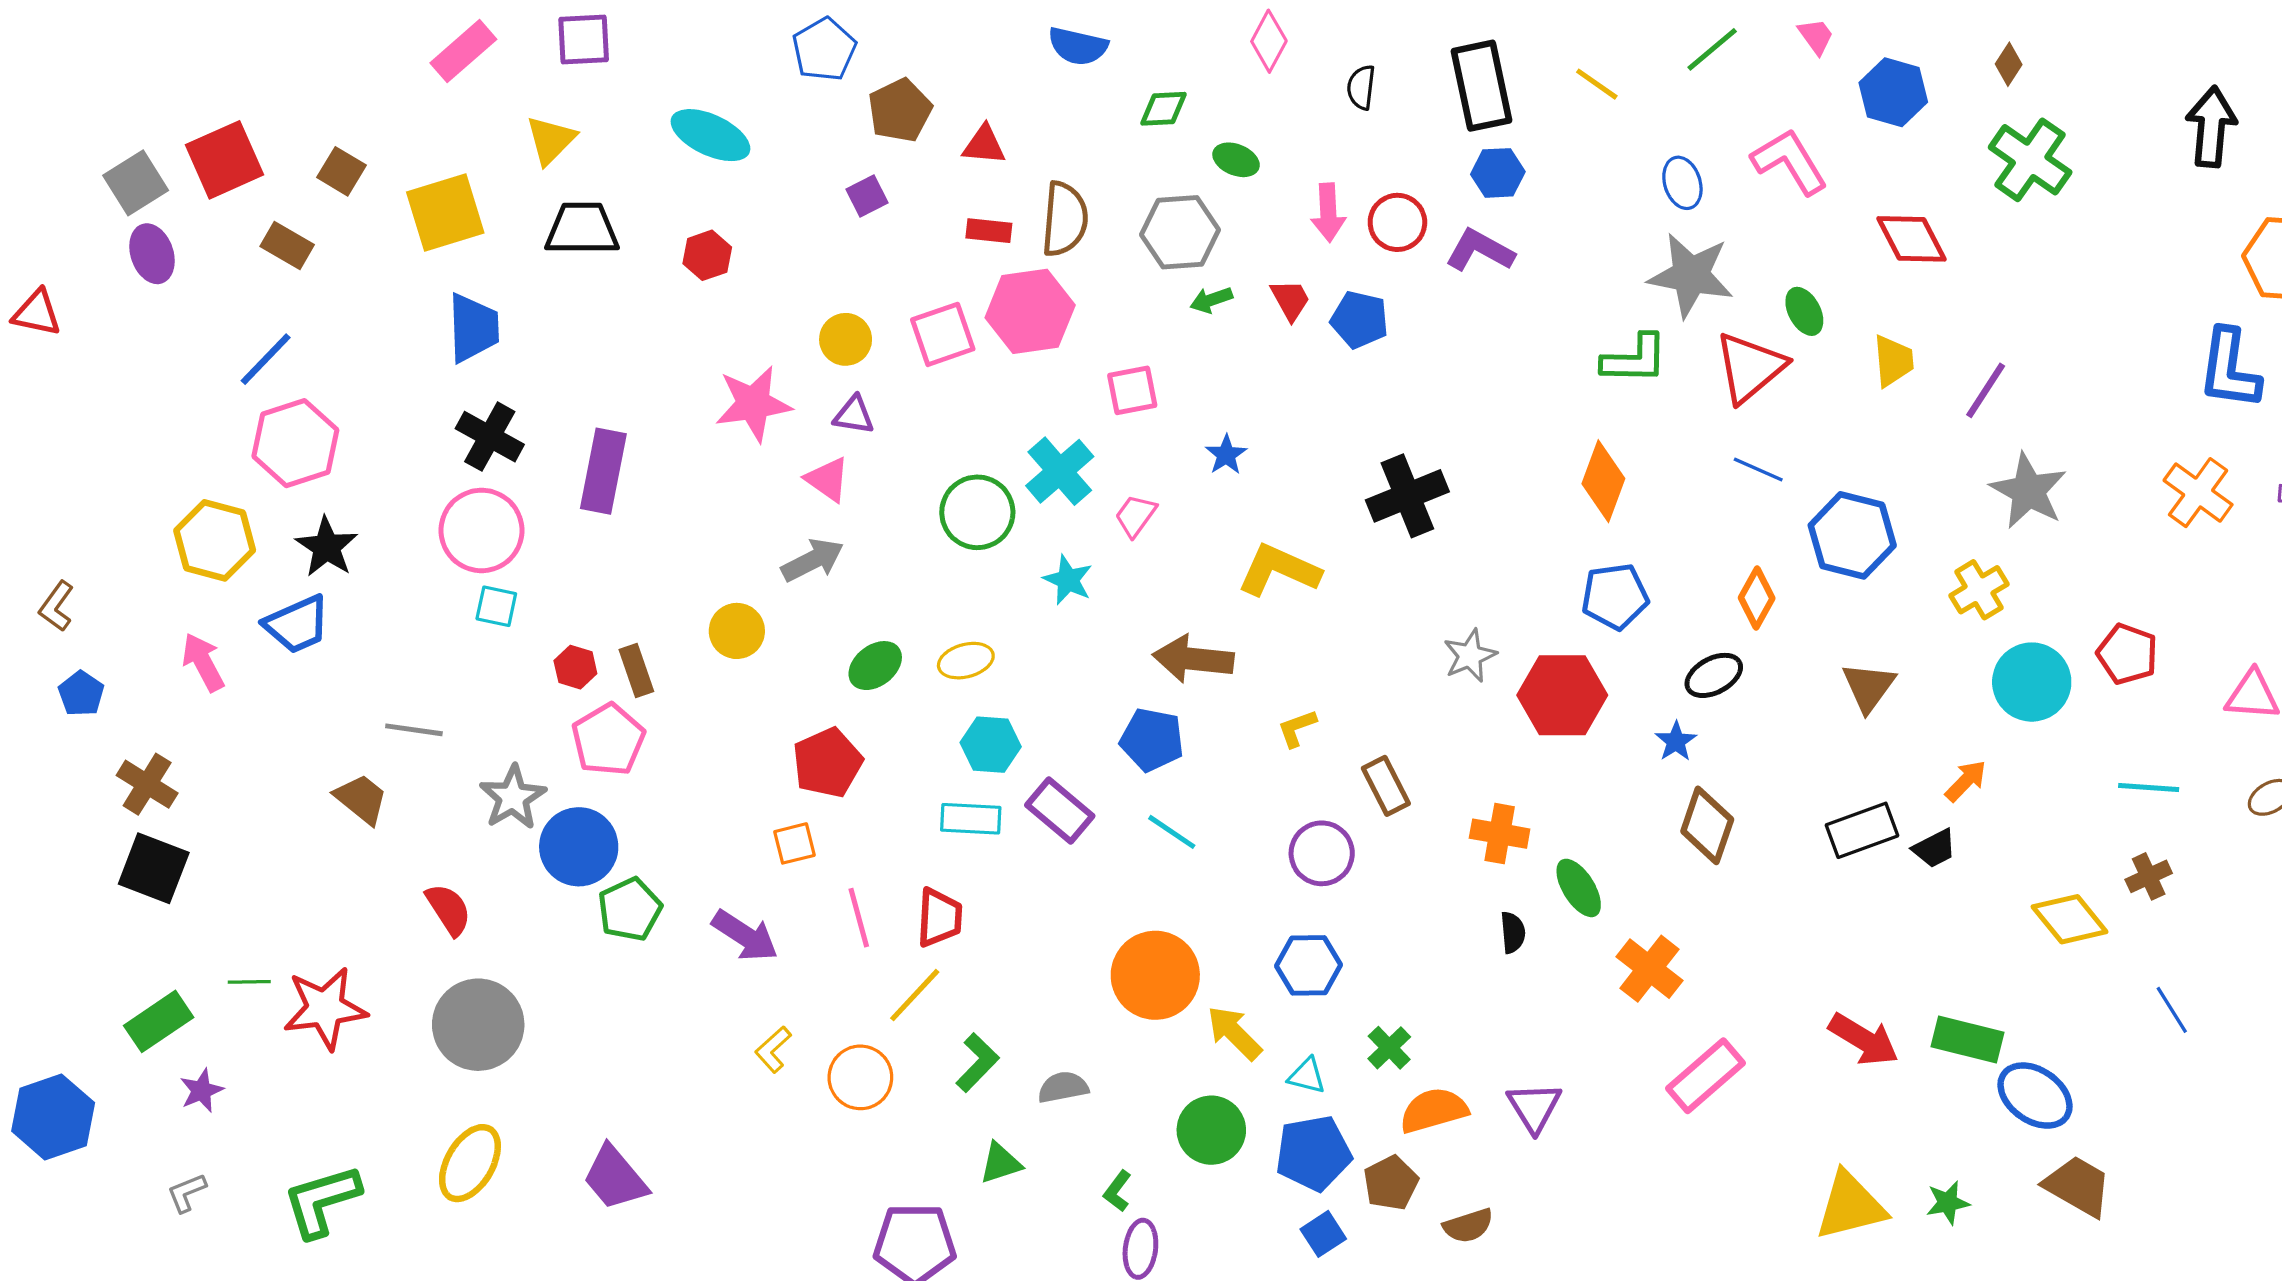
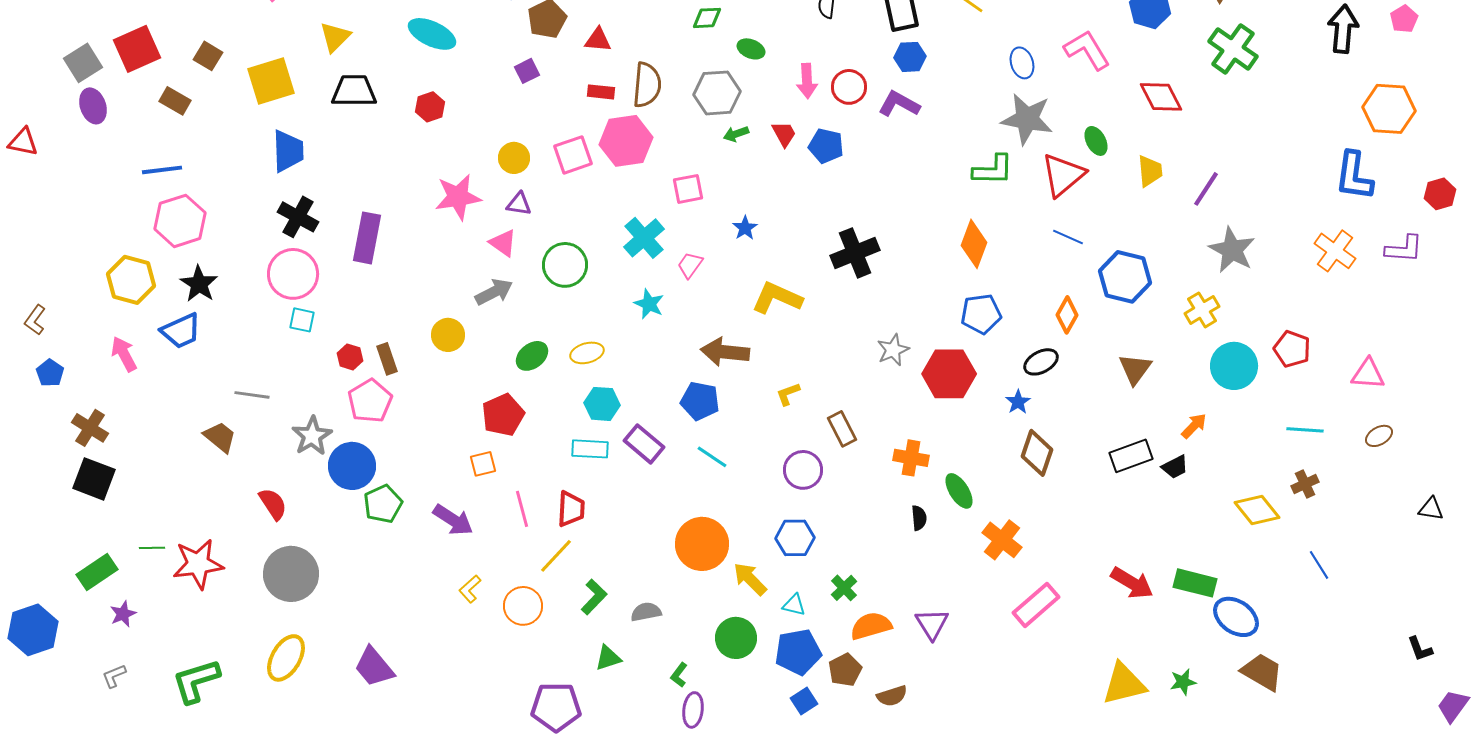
blue line: (266, 359) -> (162, 170), turned 39
green circle: (977, 512) -> (565, 265), moved

